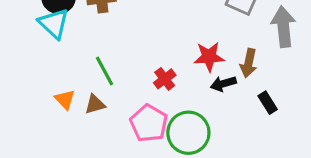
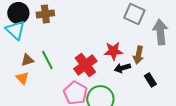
red cross: (165, 79) -> (85, 65), size x1.6
brown triangle: (95, 104) -> (27, 60), moved

